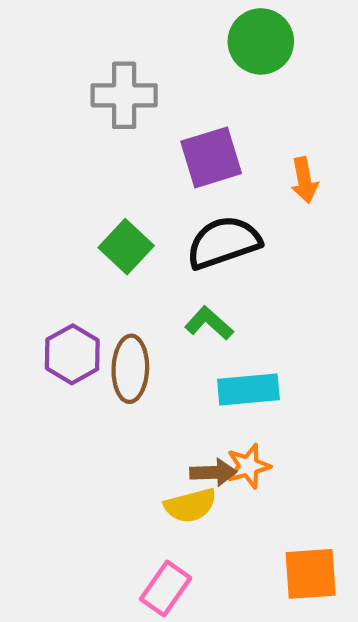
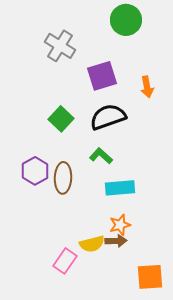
gray cross: (124, 95) -> (60, 46), turned 32
brown arrow: (213, 472) -> (116, 241), moved
pink rectangle: (166, 588) -> (65, 261), moved

